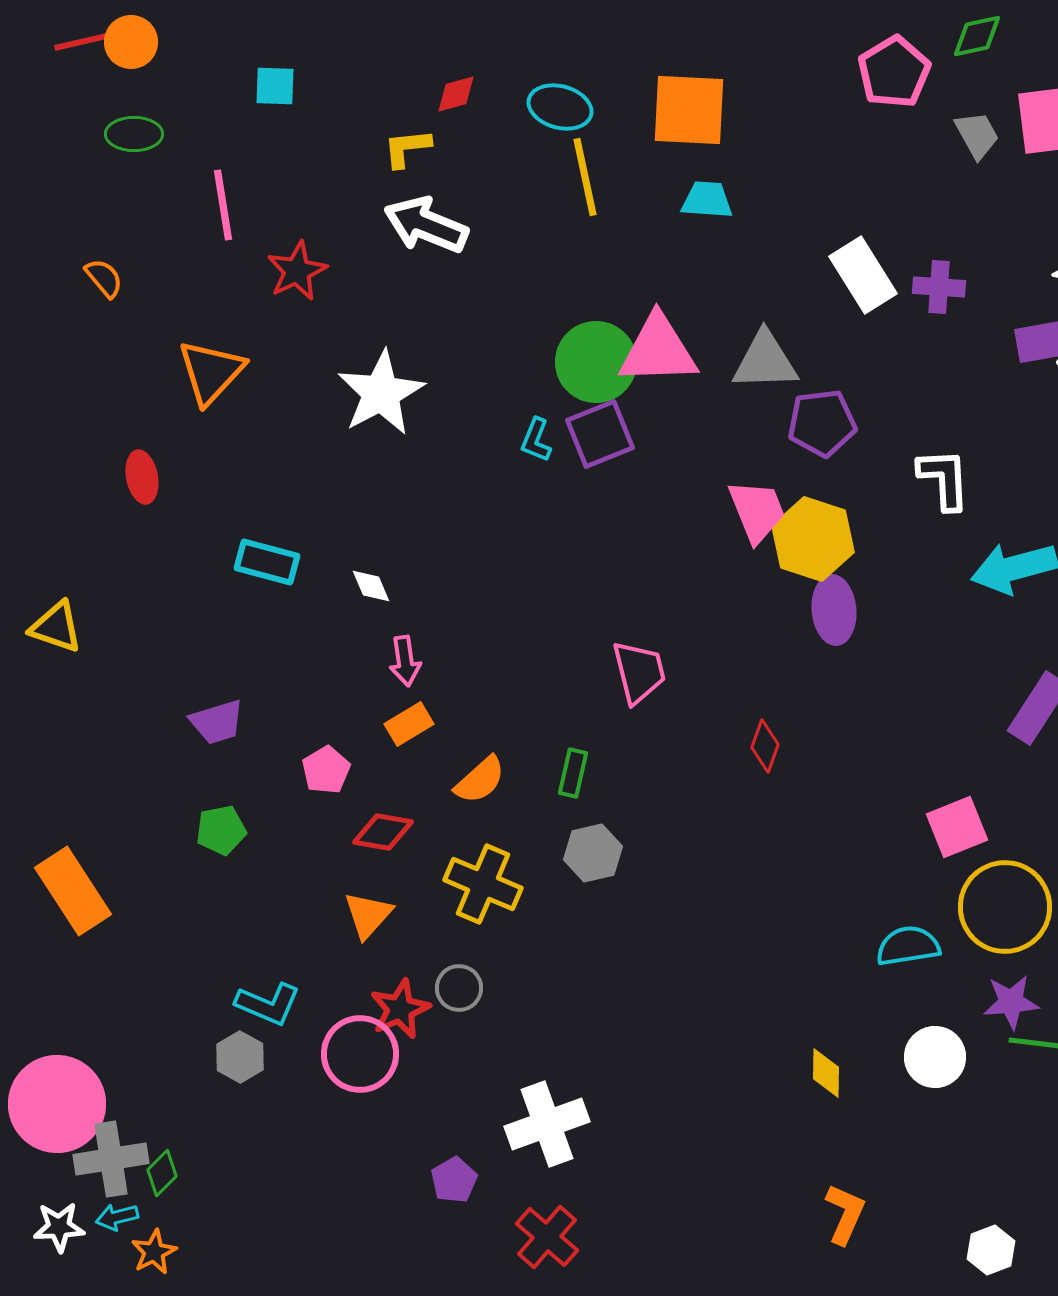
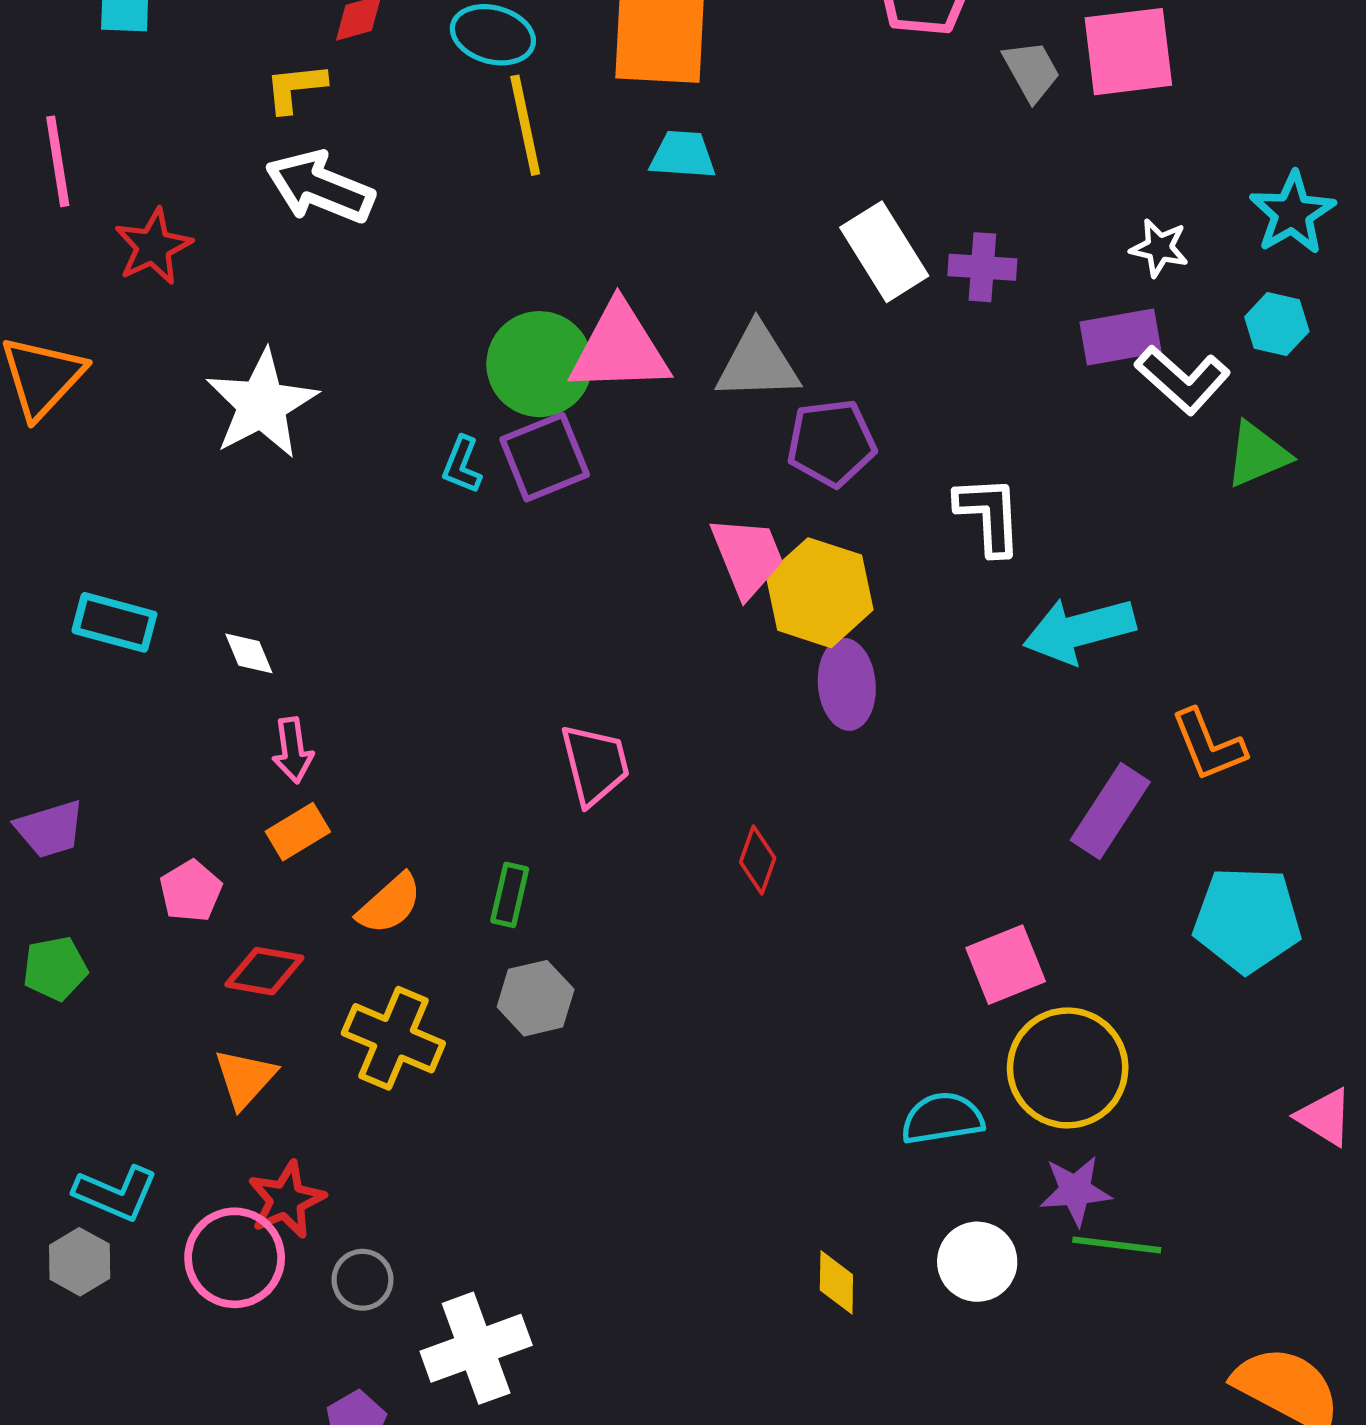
gray circle: (459, 988) -> (362, 1280), moved

